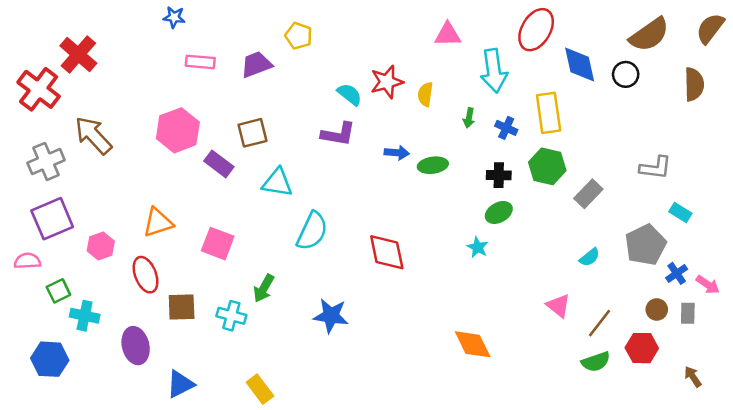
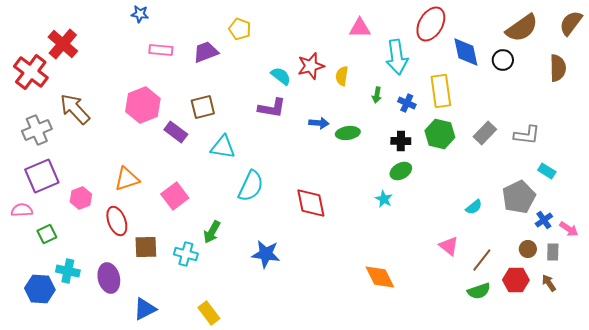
gray rectangle: (588, 194) -> (485, 133), moved
pink square: (218, 244) -> (175, 196), turned 32
cyan cross: (85, 316) -> (68, 271), moved
brown arrow: (693, 377) -> (549, 283), moved

